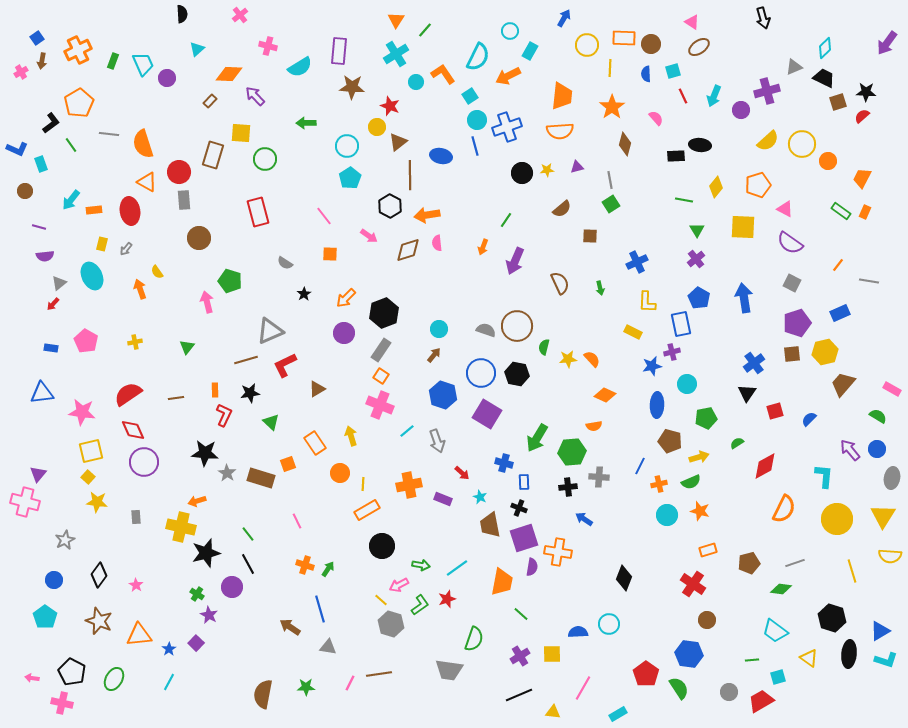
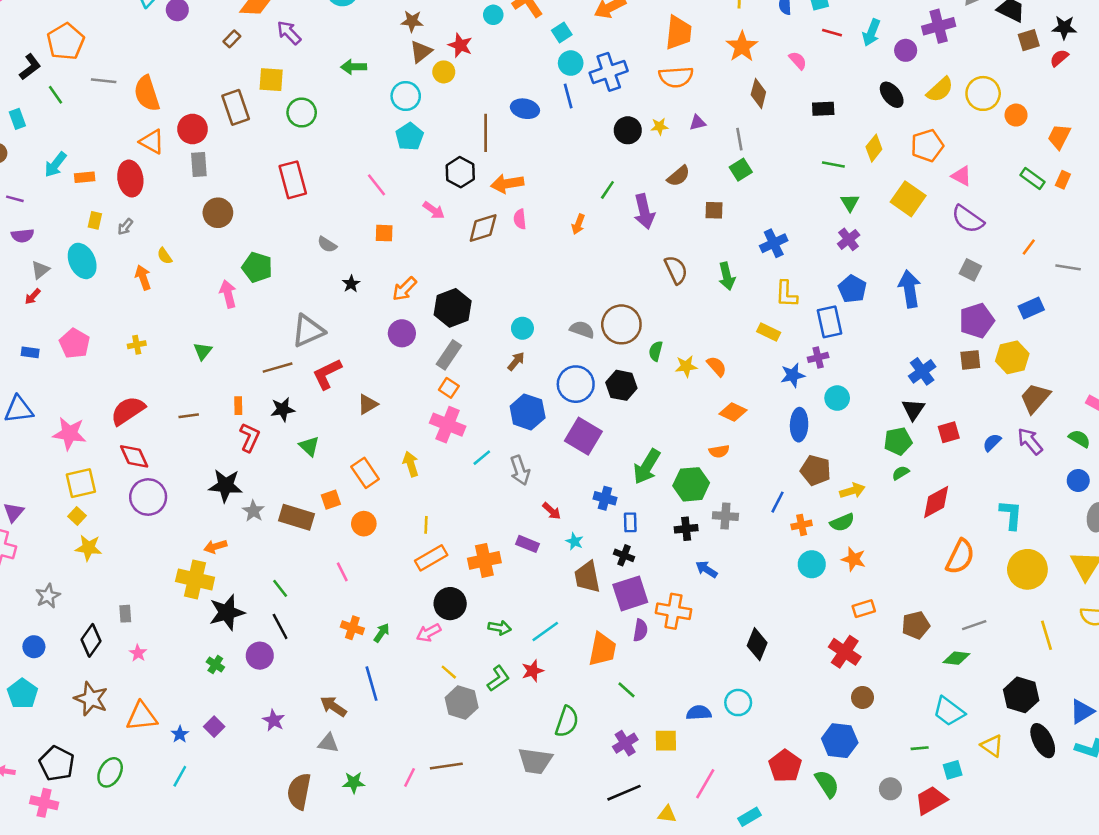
brown star: (352, 87) -> (412, 21), size x0.7
red line: (683, 96) -> (832, 33), turned -49
brown triangle: (398, 142) -> (421, 52), moved
black ellipse: (700, 145) -> (892, 95), moved, turned 45
brown rectangle: (213, 155) -> (236, 107), turned -36
yellow square: (743, 227) -> (908, 199), turned 32
purple arrow: (515, 261) -> (644, 211), moved, turned -36
green arrow: (600, 288) -> (727, 276), size x1.5
green pentagon: (706, 418) -> (898, 441), moved
purple arrow: (850, 450) -> (1030, 441), moved
orange circle: (340, 473) -> (364, 524), moved
orange cross: (409, 485) -> (484, 560), moved
gray rectangle: (136, 517) -> (125, 614), moved
pink arrow: (399, 585) -> (429, 633), moved
purple star: (209, 615) -> (274, 720), moved
gray triangle: (328, 647) -> (328, 743), moved
black ellipse: (849, 654) -> (1043, 741), turned -32

